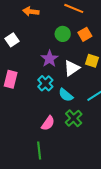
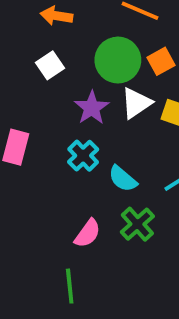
green circle: (63, 34) -> (118, 60), size x1.5
white square: (12, 40) -> (50, 65), moved
white triangle: (72, 68) -> (136, 103), moved

